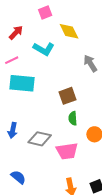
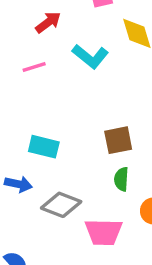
cyan rectangle: (22, 83) -> (44, 147), moved, size x0.7
blue arrow: (13, 130) -> (18, 184), turned -98

